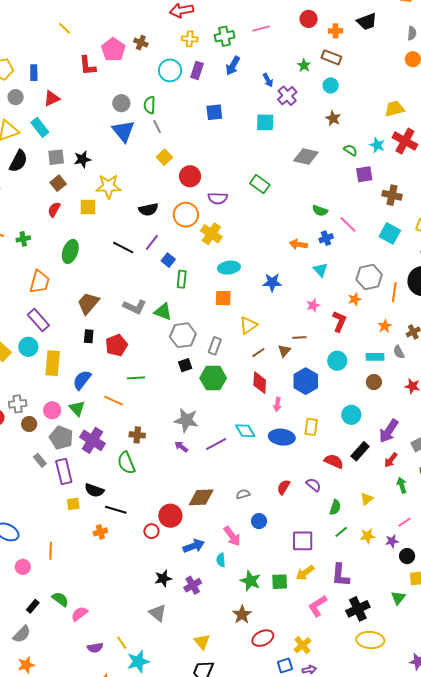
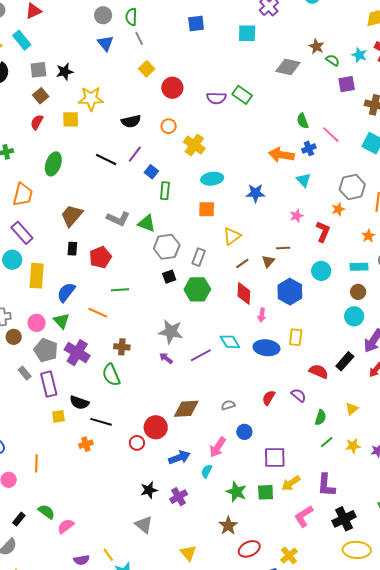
brown star: (333, 118) -> (316, 47), moved
blue triangle: (123, 131) -> (105, 43), size x0.7
purple semicircle: (218, 198) -> (216, 98), moved
green semicircle: (320, 211) -> (303, 121), turned 49
orange circle: (186, 215) -> (169, 126), size x0.6
orange arrow: (298, 244) -> (281, 155), size x1.4
cyan circle: (351, 415) -> (354, 316), moved
pink arrow: (232, 536) -> (218, 447), turned 70
purple square: (303, 541) -> (275, 457), moved
cyan semicircle: (221, 560) -> (207, 471), turned 32

